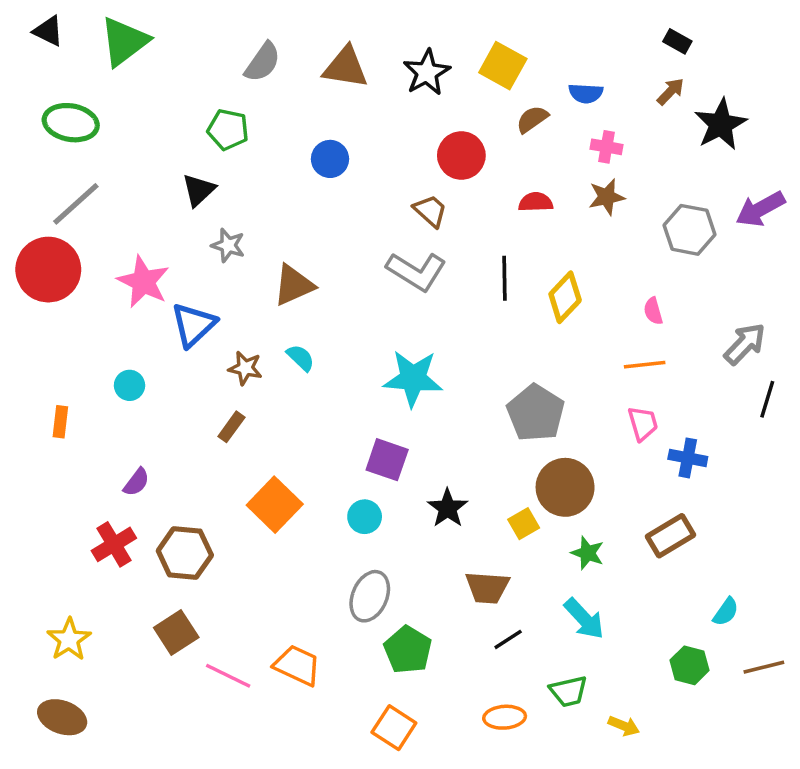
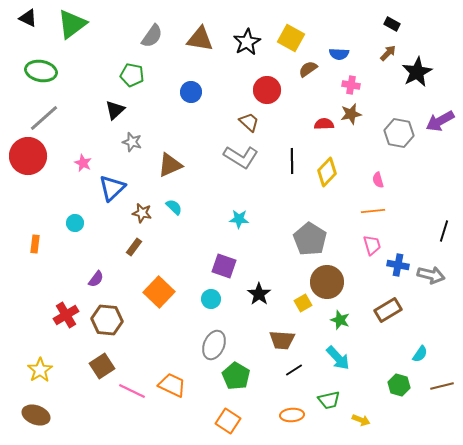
red semicircle: (536, 202) -> (324, 124), moved
pink star: (143, 282) -> (83, 163), size x0.6
gray arrow: (745, 344) -> (431, 275), moved, turned 60
cyan star: (413, 378) -> (239, 219), size x0.6
purple semicircle: (136, 482) -> (96, 279), moved

